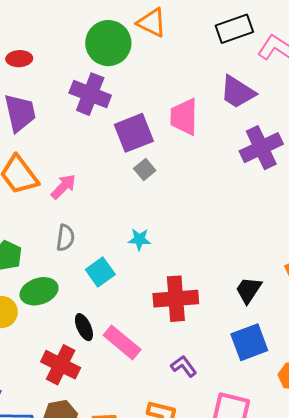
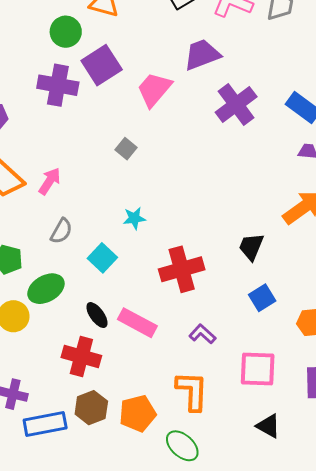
green circle: (108, 43) -> (66, 32), size x0.7
purple trapezoid: (238, 92) -> (202, 55), turned 138
pink trapezoid: (184, 117) -> (154, 89), turned 51
purple square: (134, 133) -> (102, 65), moved
gray semicircle: (65, 238) -> (61, 231), turned 32
blue square: (249, 342) -> (262, 298), size x0.7

